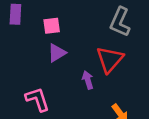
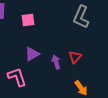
purple triangle: (57, 53) -> (32, 54), moved
red triangle: (110, 59) -> (75, 57), moved, size x0.6

